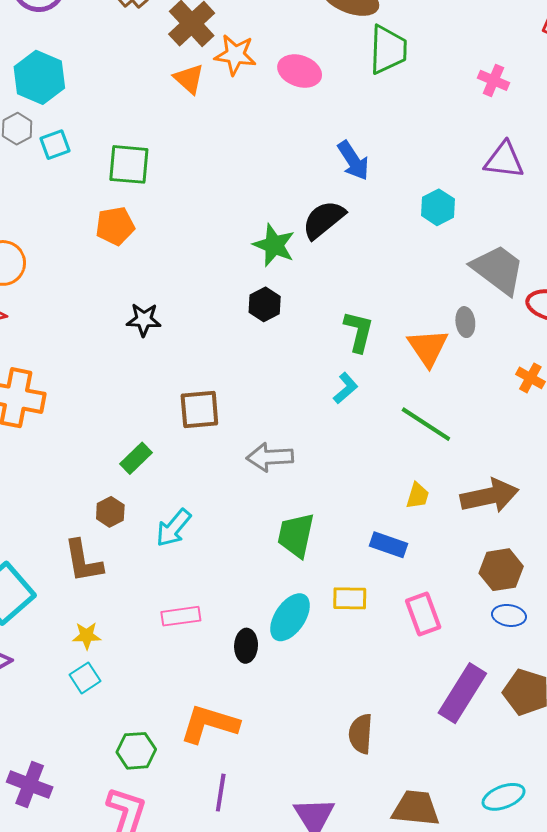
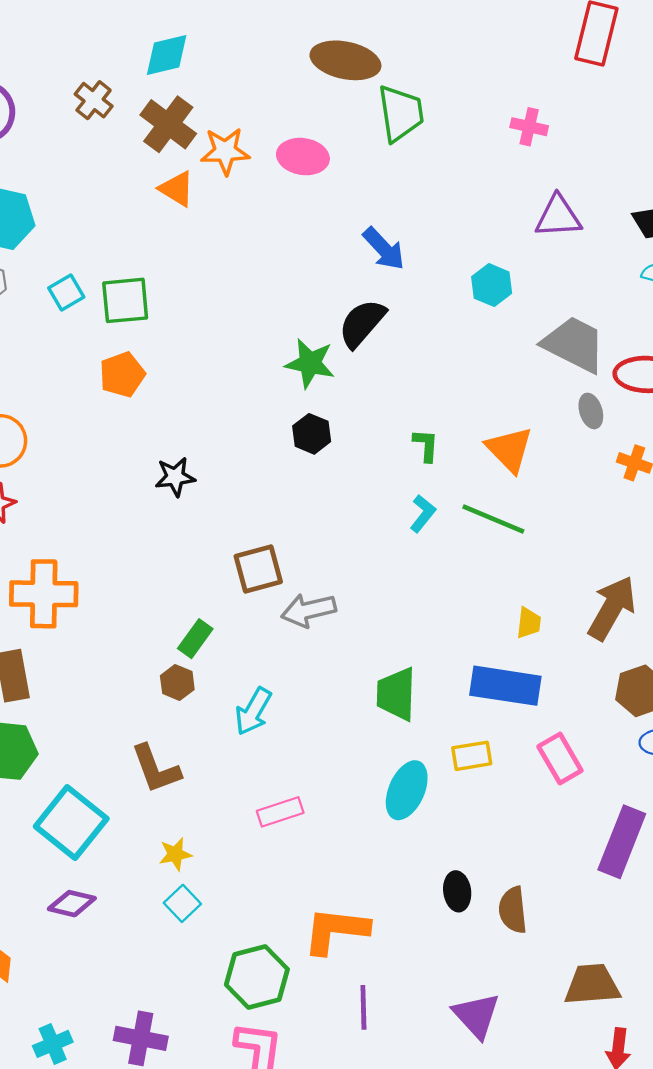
cyan square: (55, 145) -> (66, 292), moved
gray ellipse: (465, 322) -> (591, 411), moved
green L-shape: (359, 331) -> (426, 445), size x0.7
green line: (426, 424) -> (493, 519), moved
gray arrow: (270, 457) -> (309, 610), moved
brown arrow: (489, 496) -> (612, 608), turned -38
brown hexagon: (110, 512) -> (177, 683), moved
blue rectangle: (389, 545) -> (505, 686), size x1.6
black ellipse: (246, 646) -> (457, 891), moved
green hexagon: (136, 751) -> (257, 977), size x1.4

